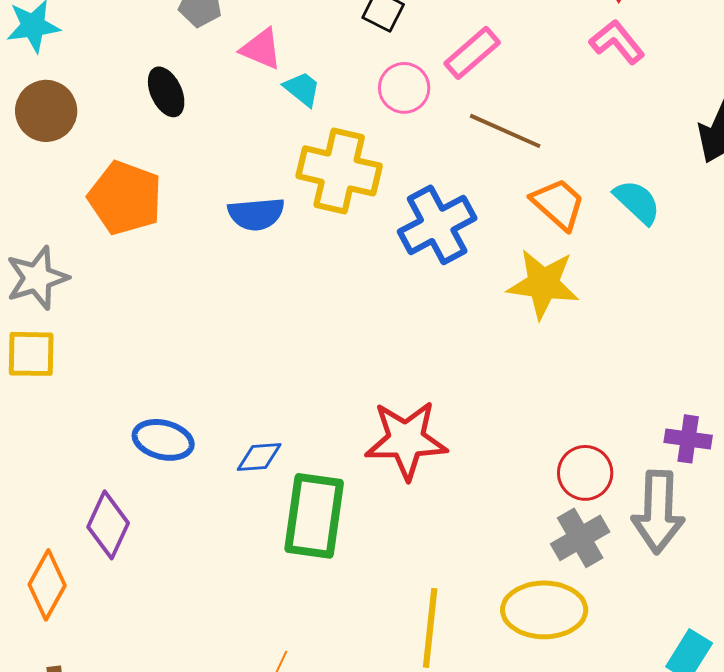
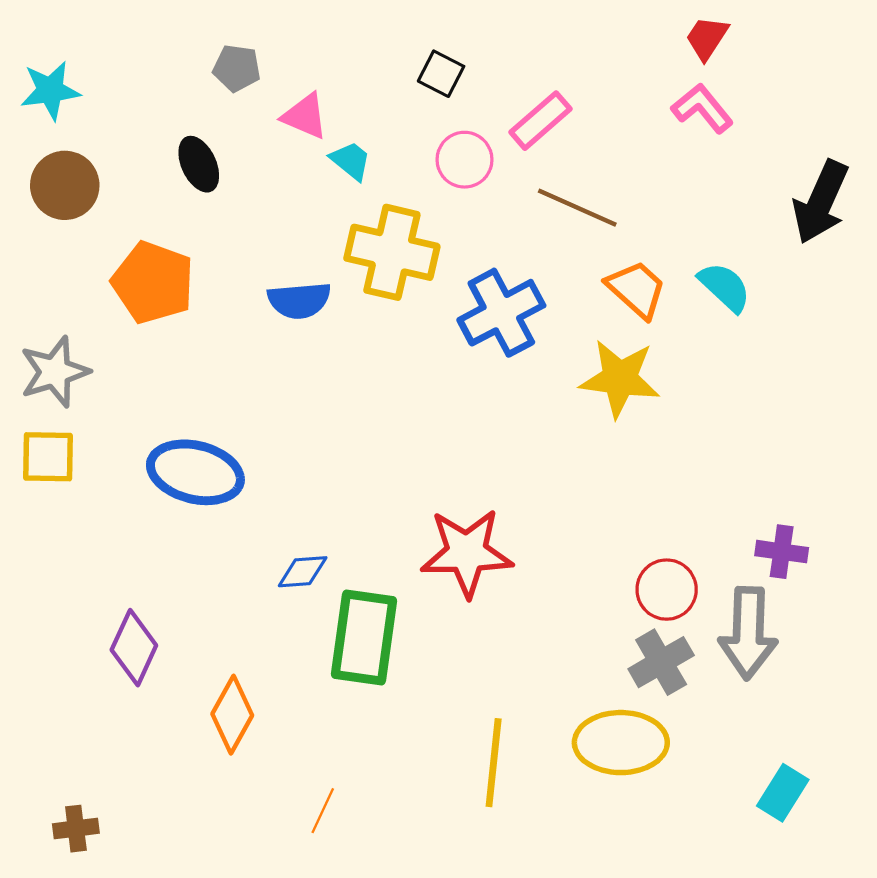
blue ellipse: (163, 440) -> (195, 472), moved, size x1.4
orange diamond: (47, 585) -> (232, 715), moved

